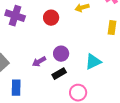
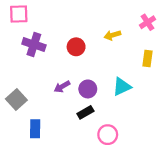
purple arrow: (39, 62) -> (62, 87), moved
cyan triangle: (93, 62) -> (122, 87), moved

